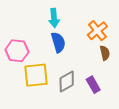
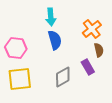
yellow square: (36, 75) -> (20, 79), moved
purple rectangle: (93, 85) -> (88, 67), moved

